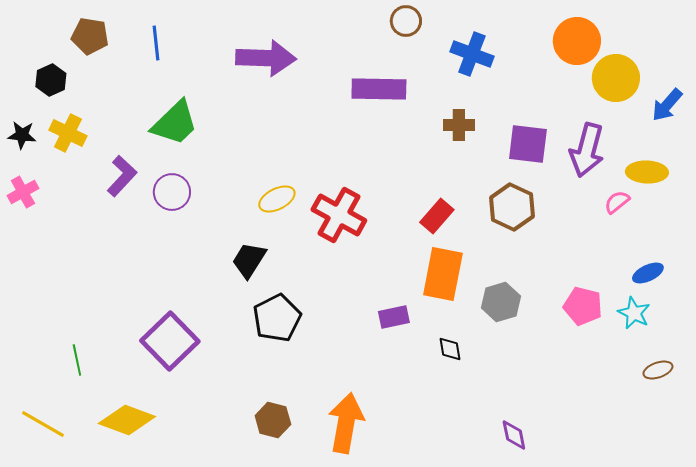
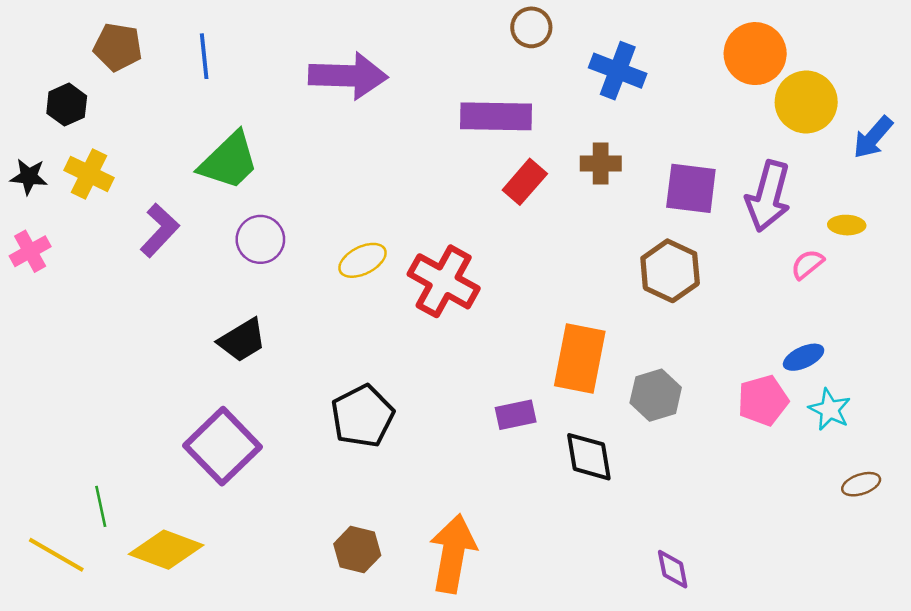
yellow ellipse: (647, 172) -> (847, 225), size x0.7
purple circle: (172, 192) -> (260, 239), moved
red rectangle: (437, 216) -> (525, 182), moved
black trapezoid: (249, 260) -> (242, 340), moved, turned -153
blue ellipse: (648, 273) -> (804, 357), moved
pink pentagon: (583, 306) -> (763, 400), turned -30
black diamond: (450, 349) -> (589, 457), size x1.6
green line: (77, 360) -> (101, 506), moved

